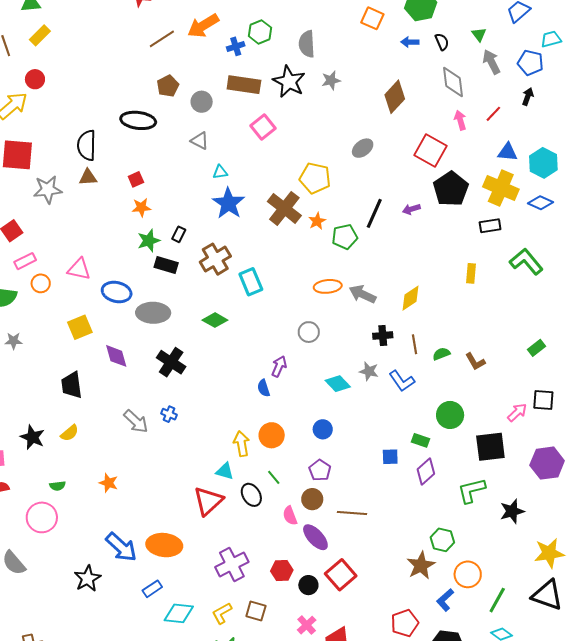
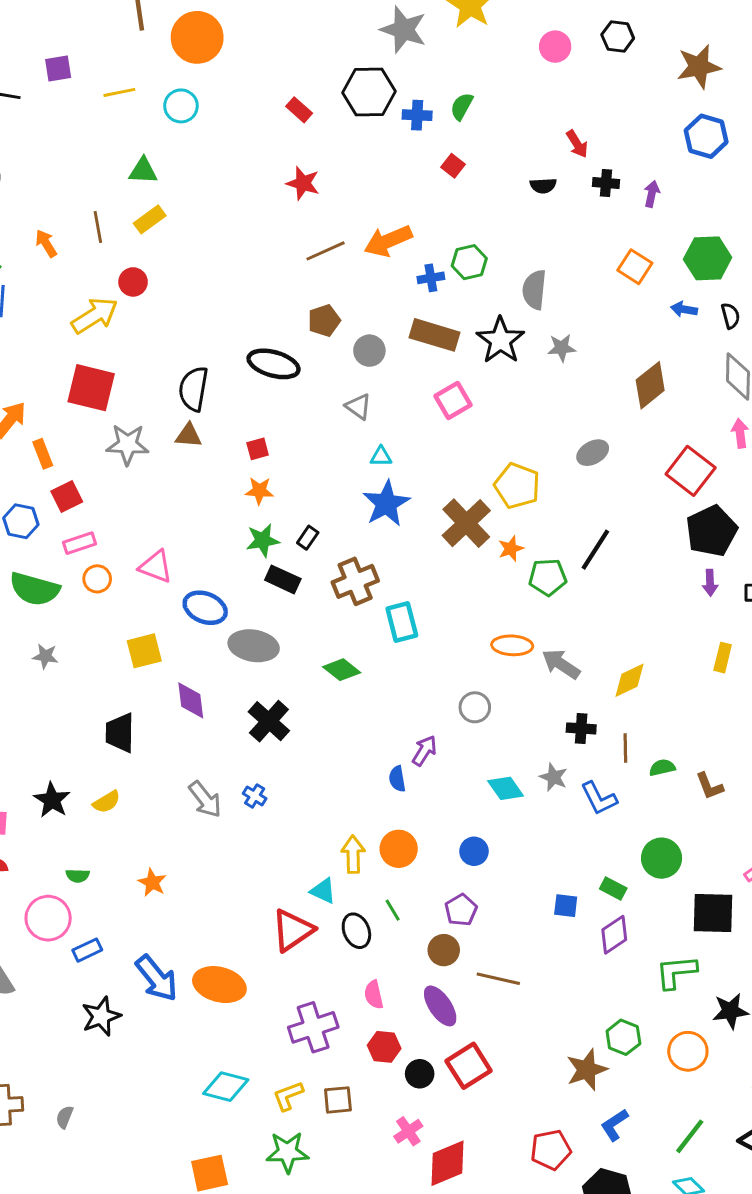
purple arrow: (411, 209) -> (710, 583), moved, turned -84
pink semicircle: (290, 516) -> (374, 995), moved
orange circle: (468, 574) -> (688, 1051), moved
blue rectangle: (152, 589) -> (87, 950), moved
brown square: (256, 611) -> (338, 1100), turned -30

